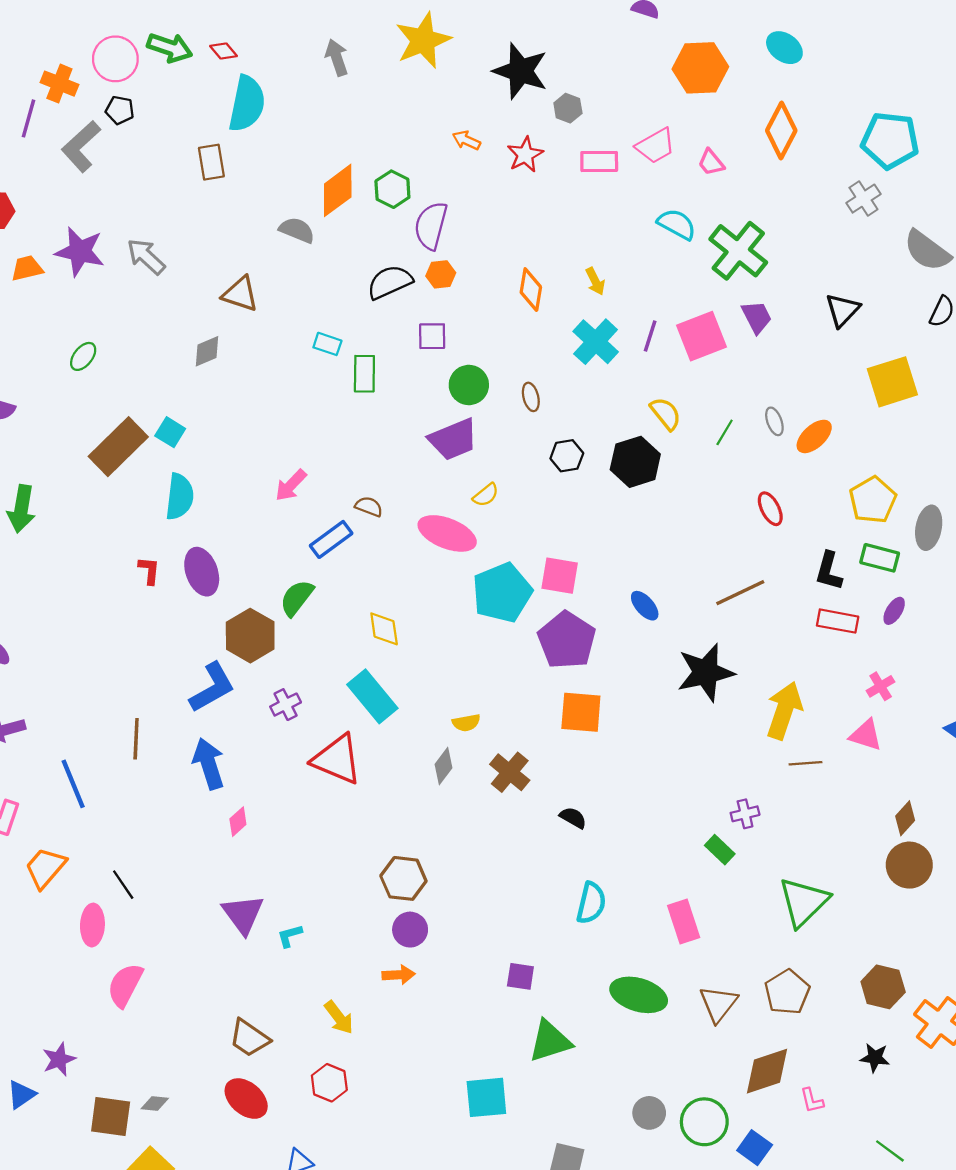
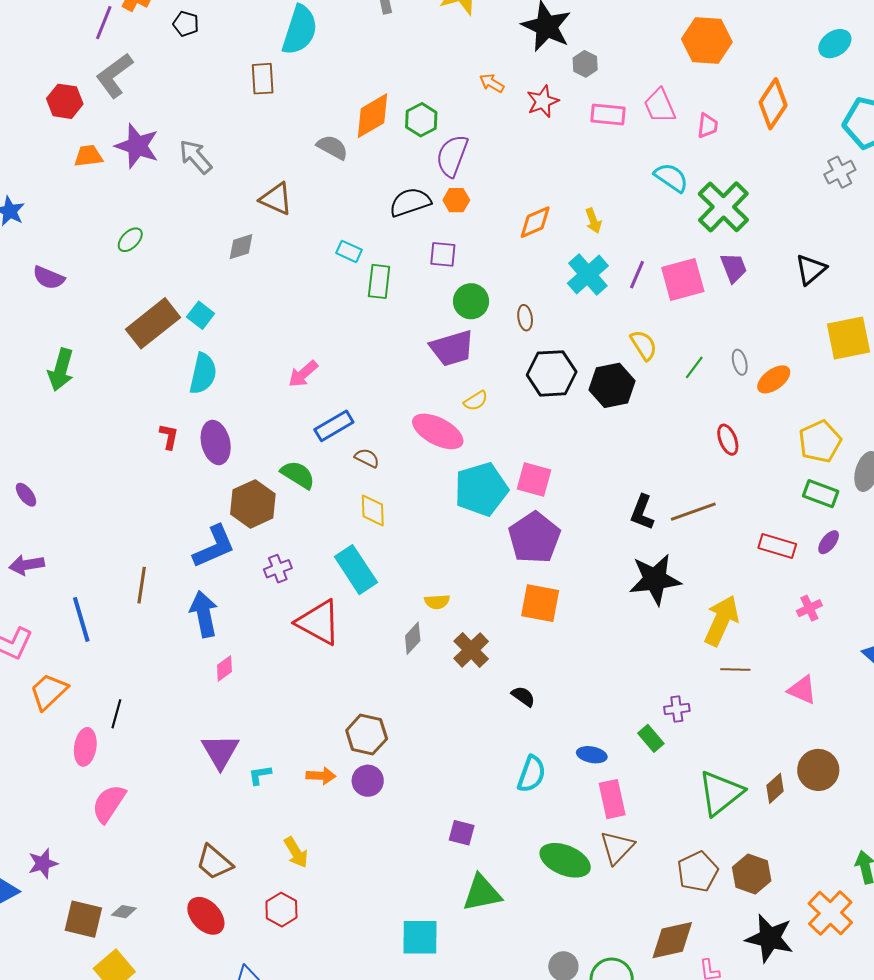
cyan ellipse: (784, 48) -> (835, 44), moved, turned -76
gray L-shape: (81, 146) -> (114, 75), moved
pink trapezoid: (656, 146) -> (660, 106), turned 90
pink trapezoid: (711, 162) -> (707, 126), turned -140
orange diamond: (531, 290) -> (535, 222), turned 51
black hexagon: (567, 456) -> (552, 373), size x1.6
brown semicircle: (369, 507) -> (367, 458), moved
black L-shape: (829, 571) -> (642, 512), moved
green semicircle: (297, 598) -> (298, 475), turned 78
blue ellipse: (645, 606) -> (592, 755), moved, turned -44
pink triangle: (866, 735) -> (802, 690), moved
brown diamond: (905, 818) -> (775, 788), moved
black line: (123, 885) -> (116, 714), turned 44
orange arrow: (399, 975) -> (321, 776), moved
brown hexagon: (883, 987) -> (752, 874), moved
brown triangle: (718, 1004) -> (617, 847), moved
black star: (875, 1058) -> (770, 938), size x1.8

